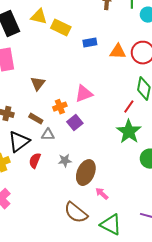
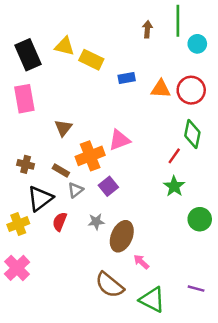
orange cross: (60, 107) -> (90, 156), size x1.6
purple square: (75, 123) -> (108, 186), moved
green star: (129, 132) -> (174, 186), size x0.7
gray triangle: (48, 135) -> (75, 190), turned -40

